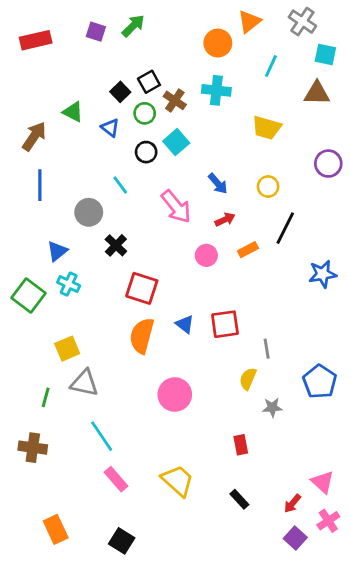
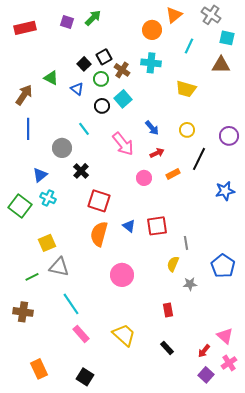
purple circle: (328, 164) -> (229, 136), moved
green line: (46, 397) -> (32, 277), turned 48

